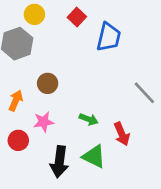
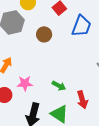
brown circle: (48, 83) -> (44, 34), moved

